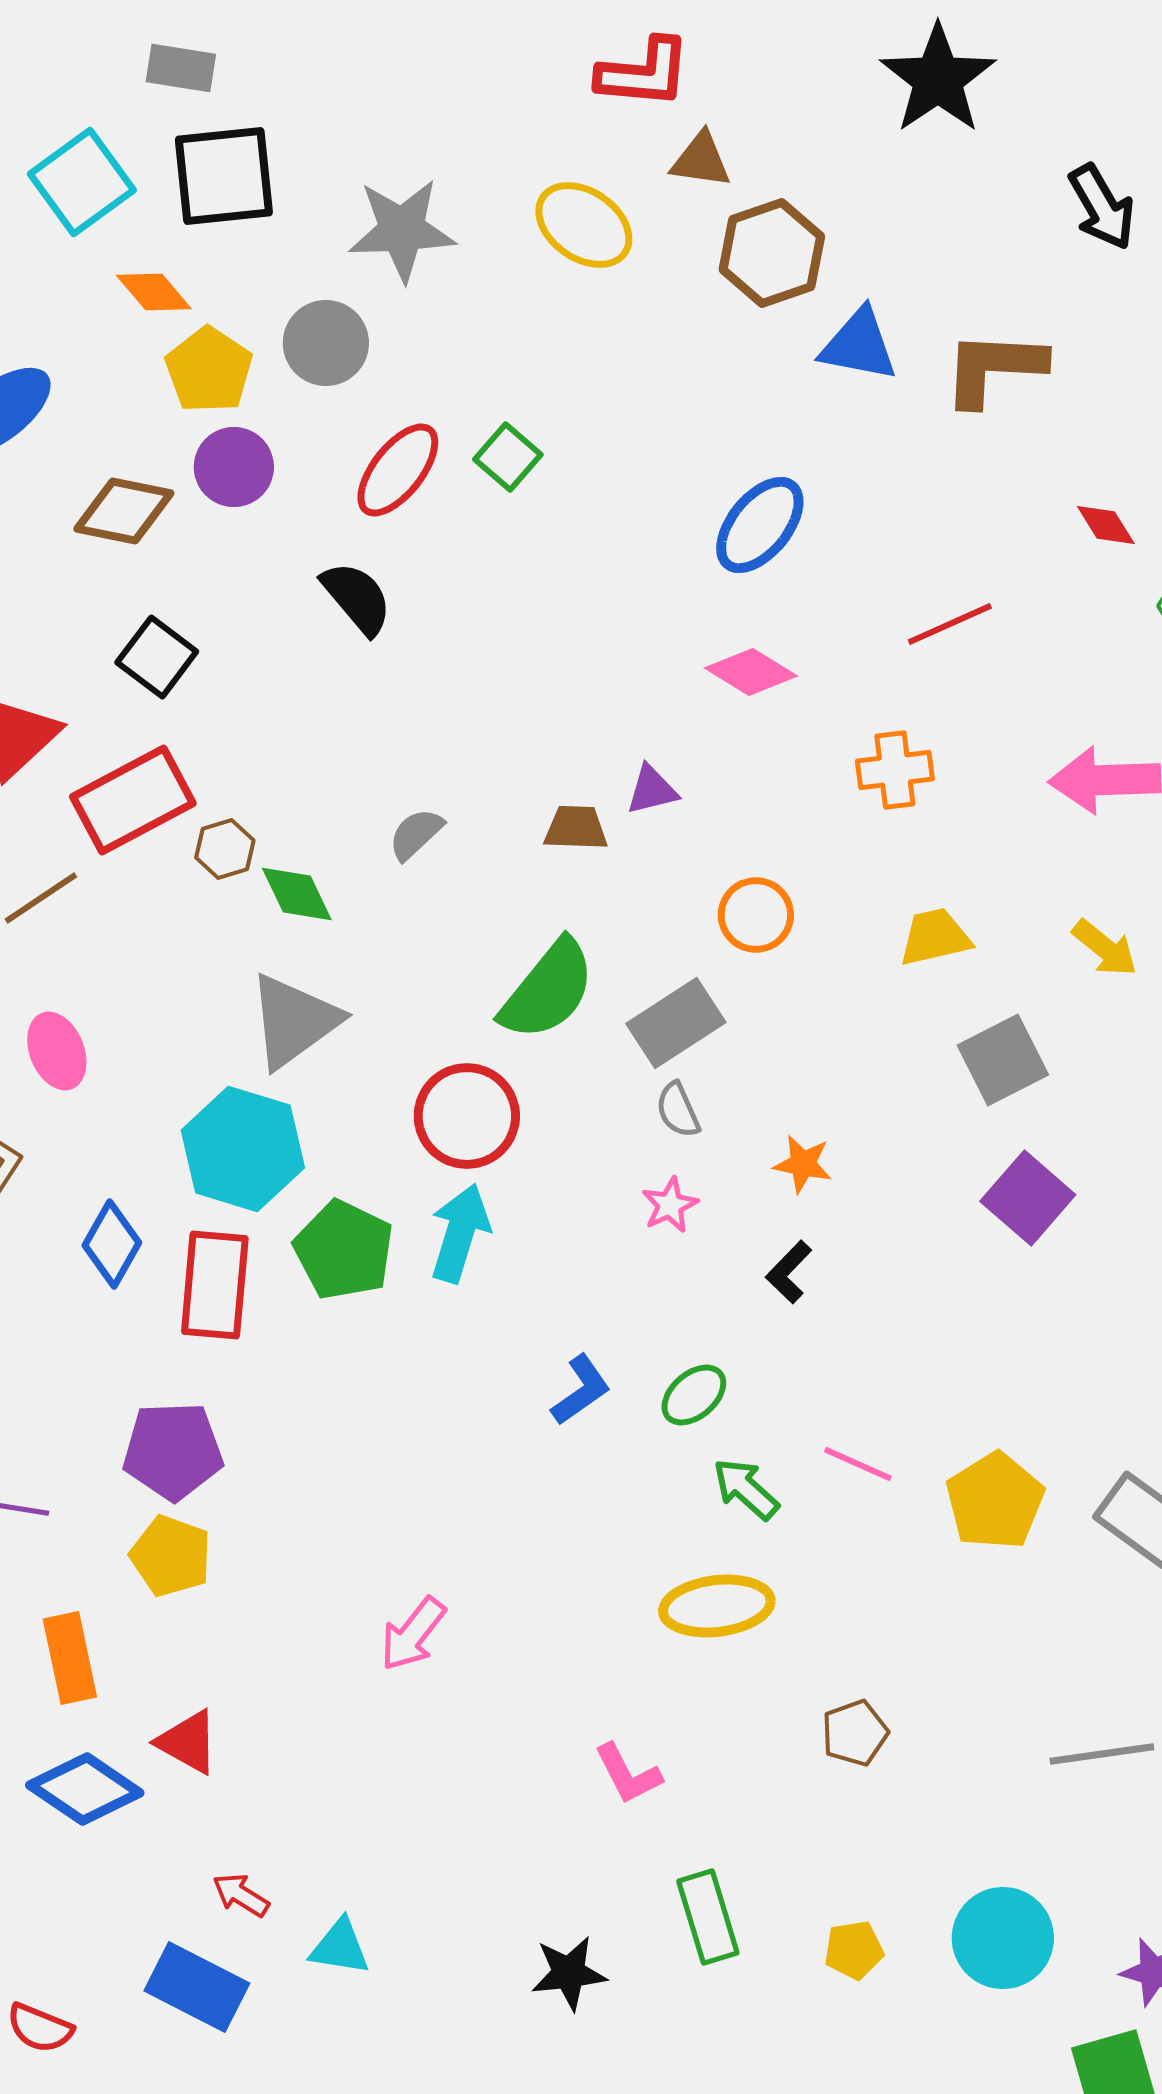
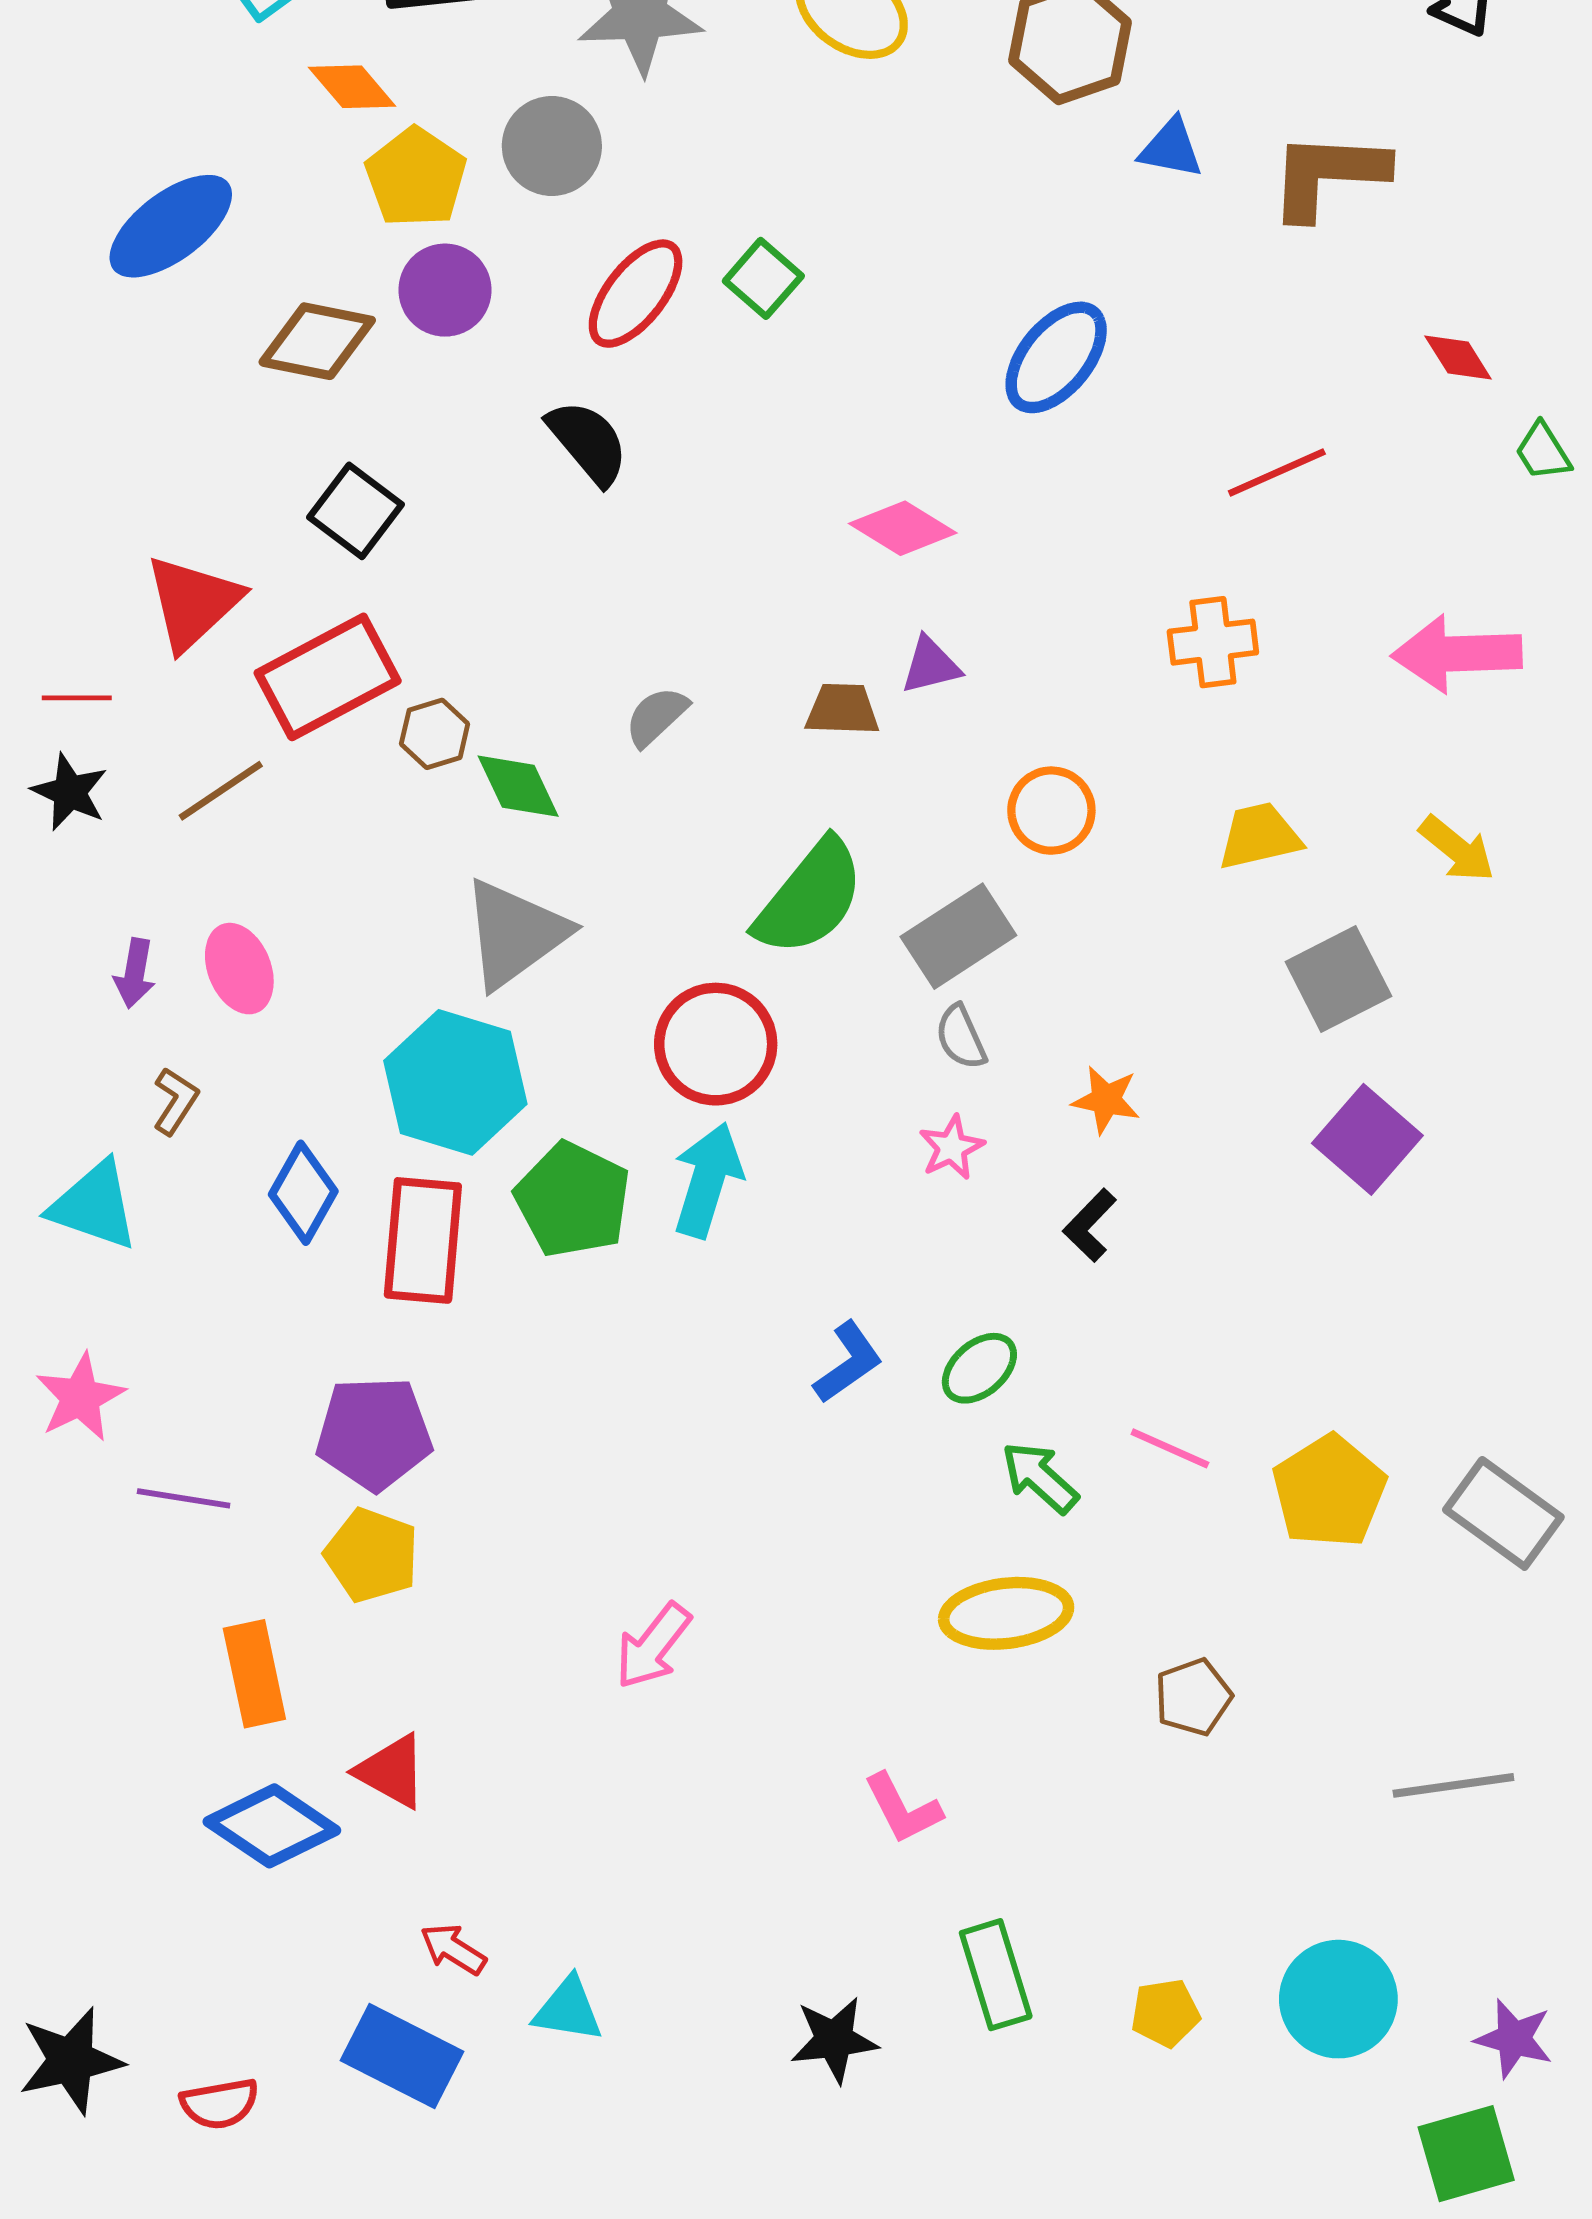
blue triangle: (859, 345) -> (1171, 148), size x0.7
pink diamond: (751, 672) -> (903, 528), moved
brown pentagon: (855, 1733) -> (1193, 1697), moved
red semicircle: (40, 2028) -> (220, 2104), turned -32

